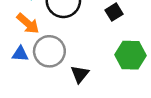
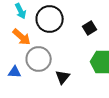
blue triangle: (20, 54) -> (15, 72), moved

